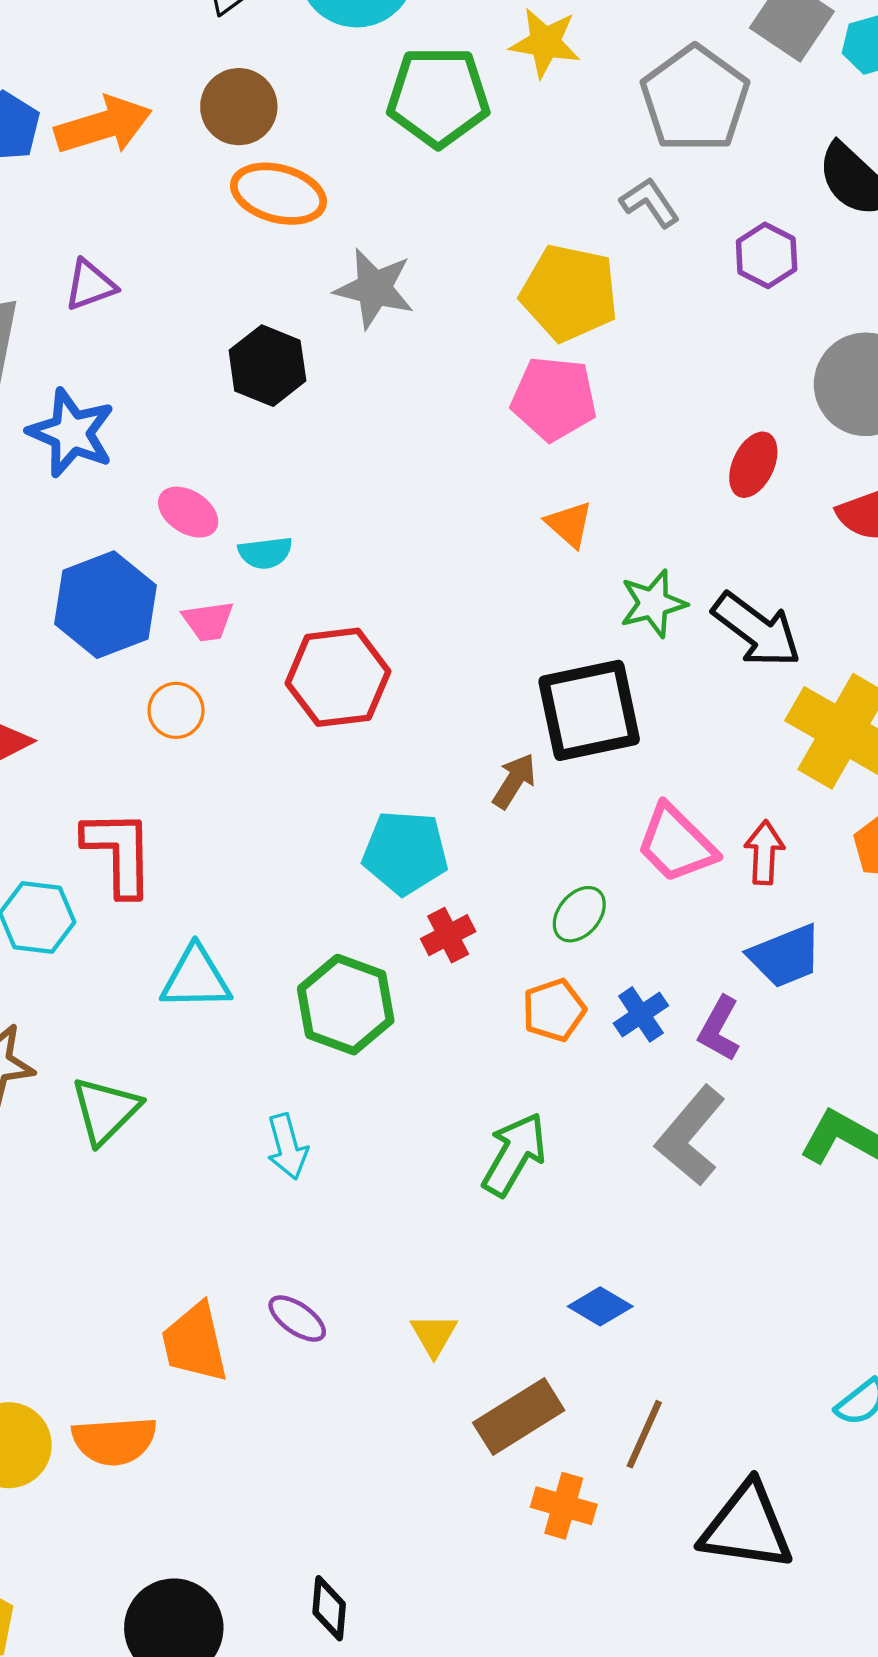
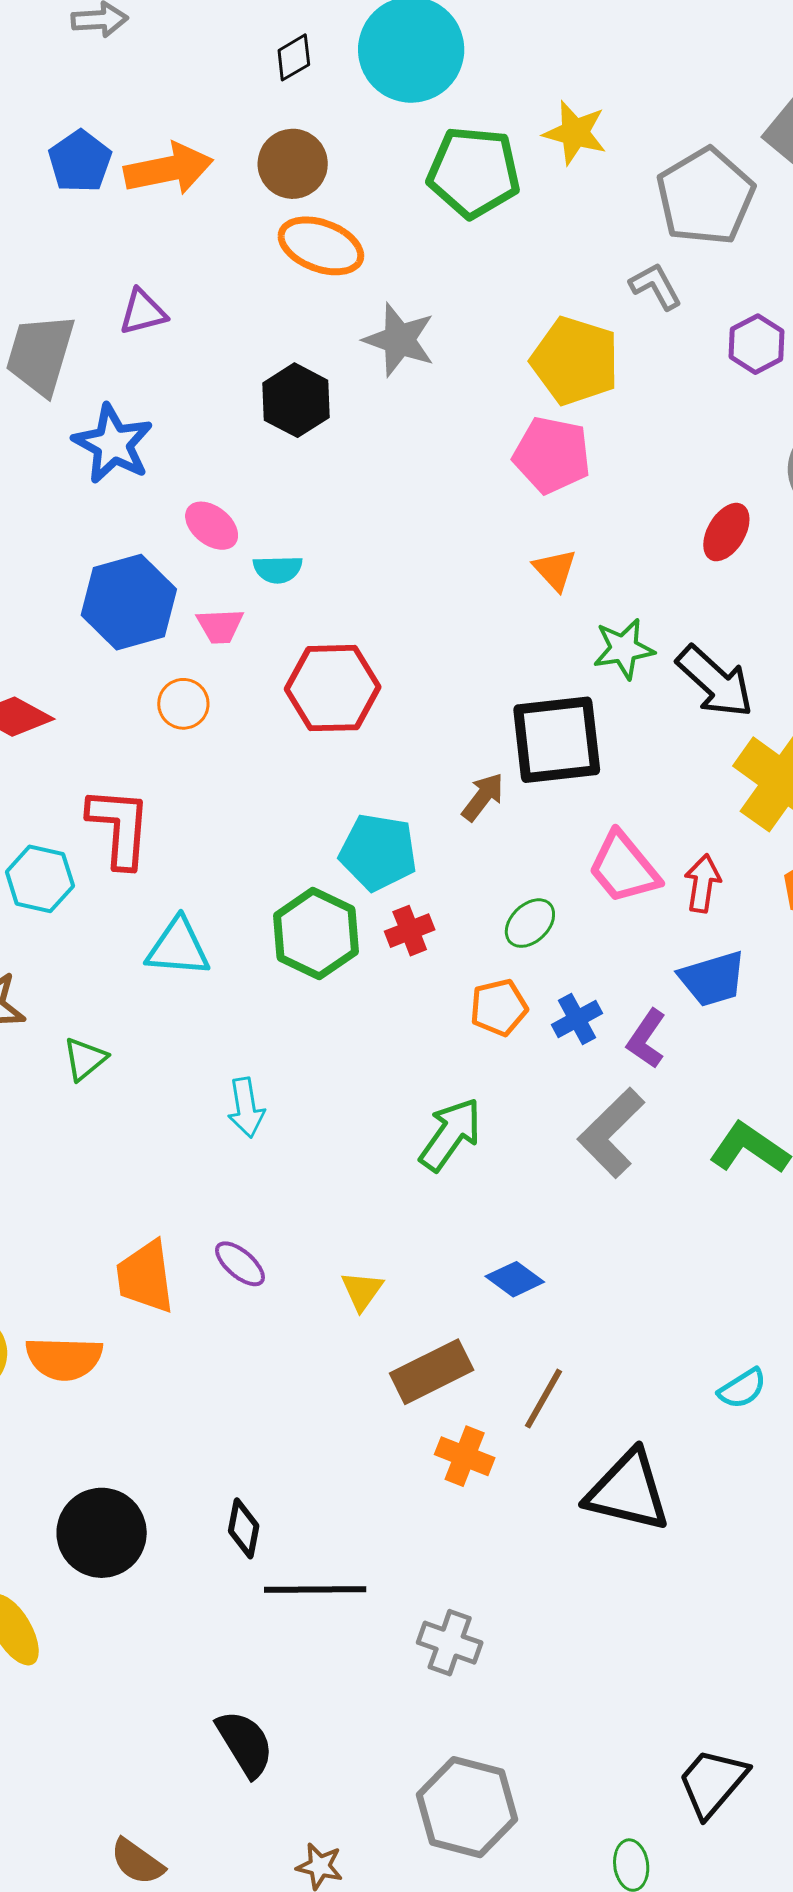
green hexagon: (346, 1005) -> (316, 934), moved
green triangle: (106, 1110) -> (85, 1059), size x0.7

